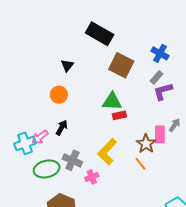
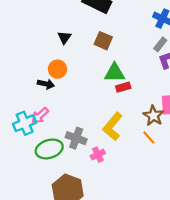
brown square: (121, 65) -> (103, 41), moved, size x0.7
black arrow: (62, 128) -> (46, 84), moved, turned 77

